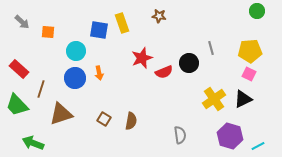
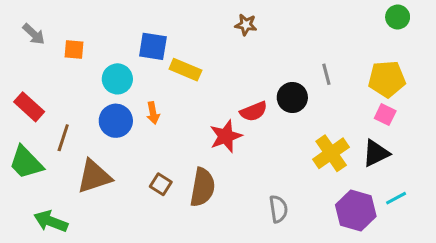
yellow rectangle: (122, 23) -> (185, 70), moved, turned -48
red star: (142, 58) -> (226, 136), moved
brown semicircle: (131, 121) -> (203, 187), size x1.4
cyan line: (258, 146) -> (396, 198), moved

